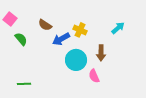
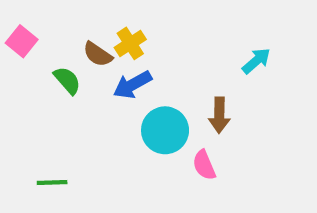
yellow cross: (80, 30) -> (130, 43), moved, turned 32
green semicircle: (21, 39) -> (67, 80), moved

